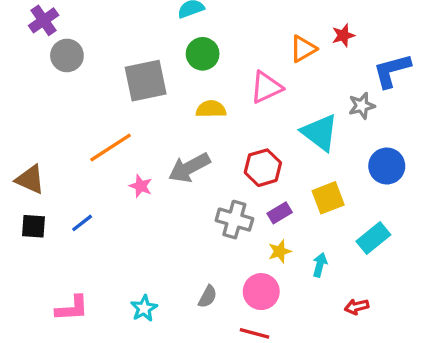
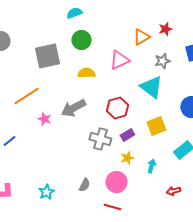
gray star: (362, 106) -> (162, 61), moved

